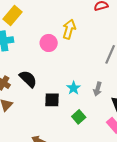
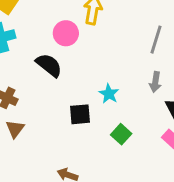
black semicircle: (28, 79) -> (49, 65), moved
gray arrow: (98, 89) -> (155, 82), moved

